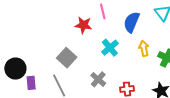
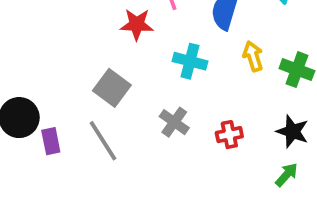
cyan cross: (110, 48) -> (190, 61), turned -30

